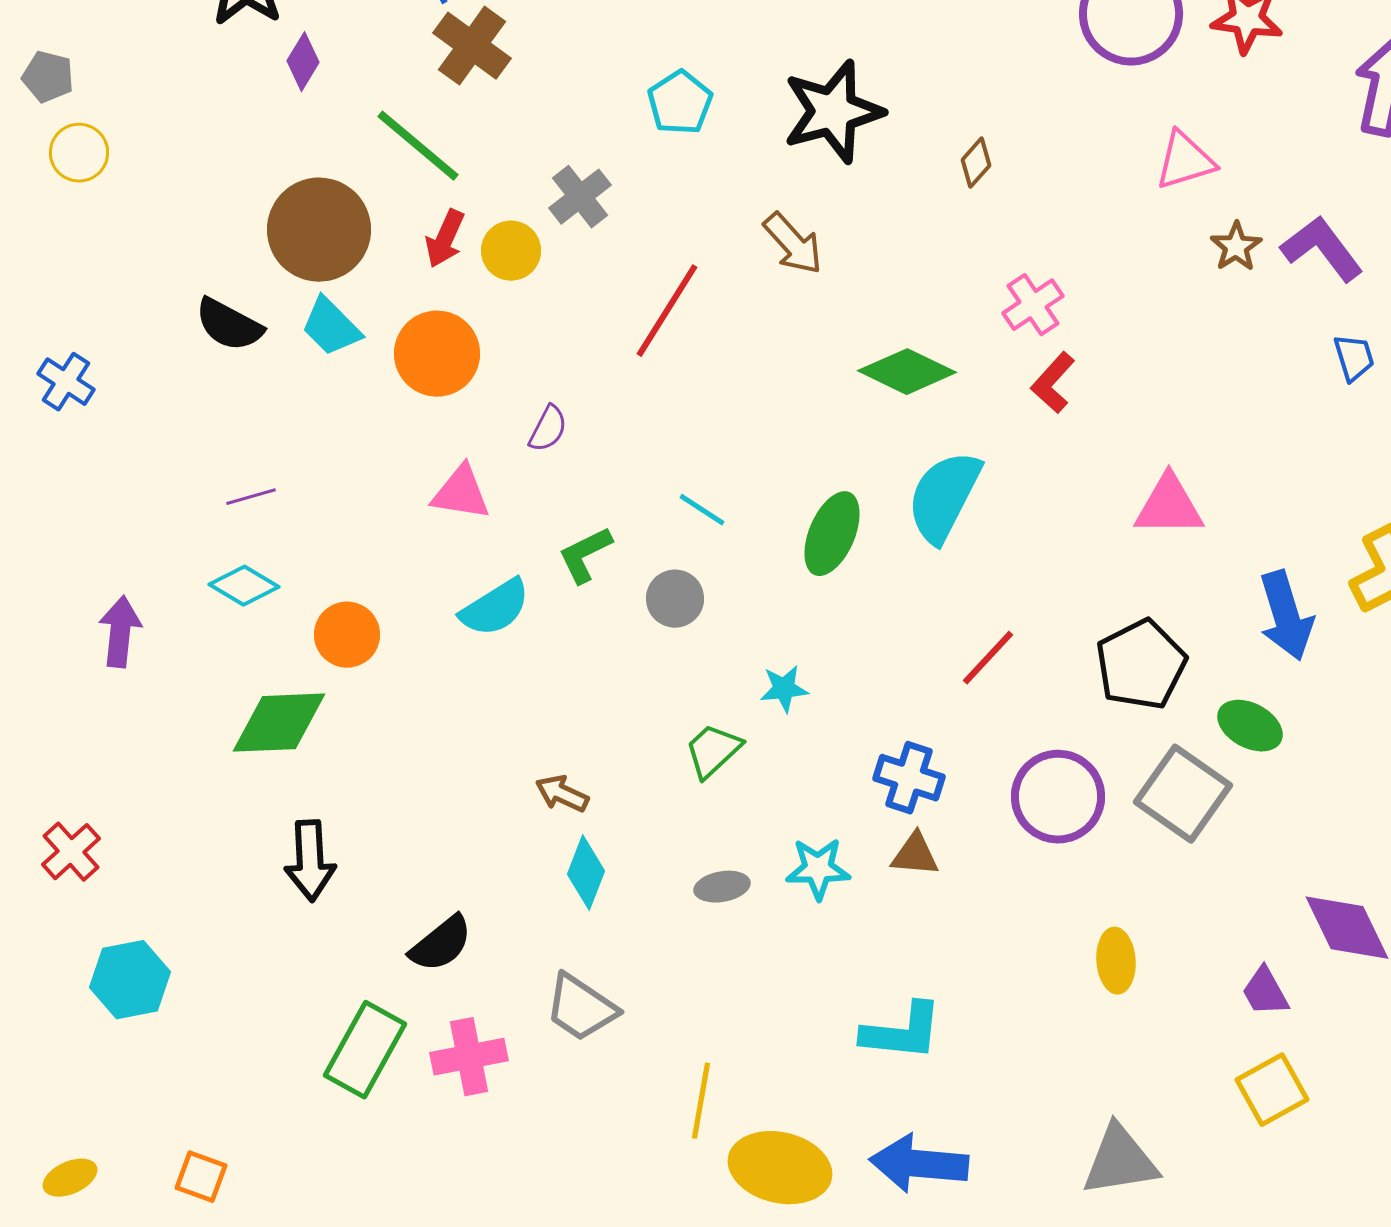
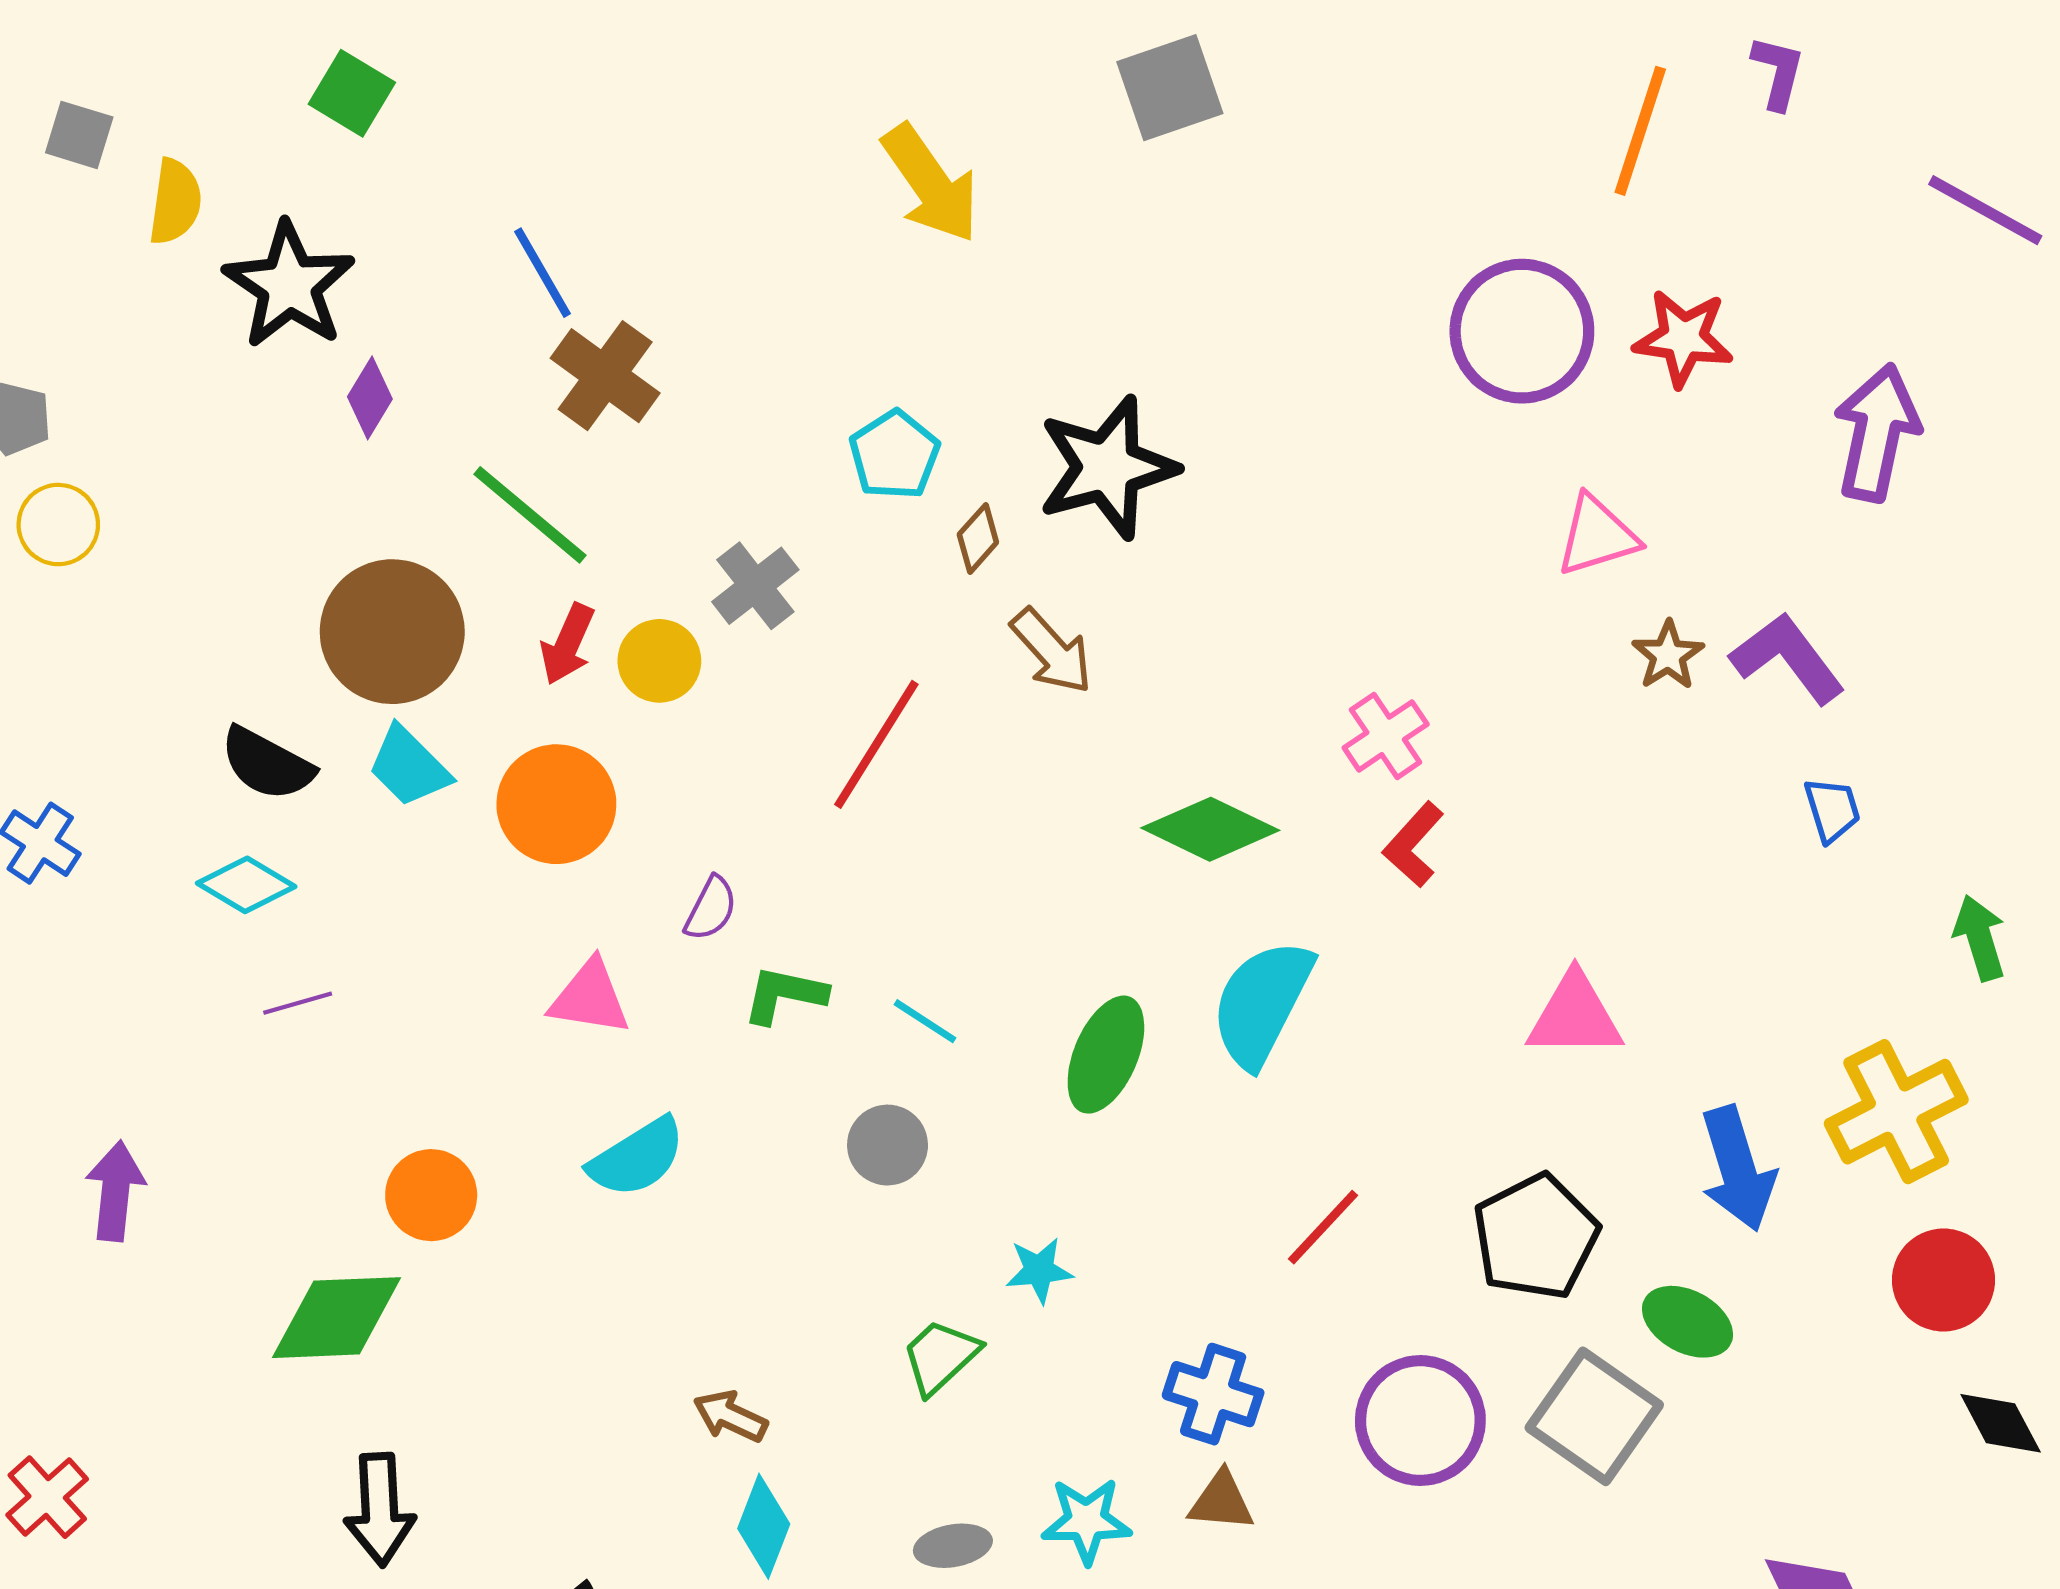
brown diamond: (976, 163) -> (978, 538), moved
green L-shape: (585, 555) -> (785, 995), moved, turned 38
cyan diamond: (244, 586) -> (246, 885), moved

